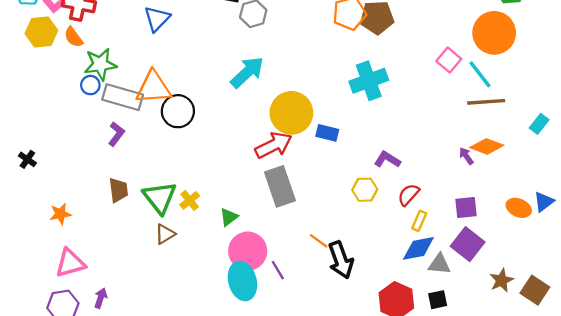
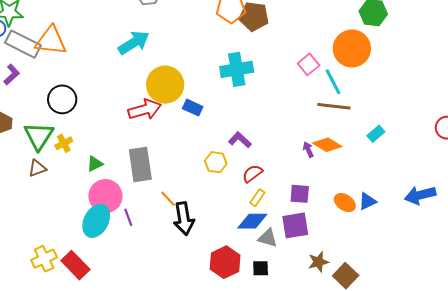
black circle: (178, 111) -> (62, 99), moved
gray rectangle: (280, 186) -> (140, 165), moved
purple square: (468, 244) -> (295, 225), turned 32
cyan ellipse: (242, 281) -> (96, 221), turned 32

